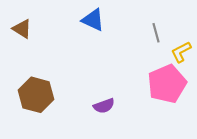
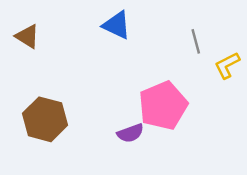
pink pentagon: (167, 84) -> (163, 105), moved

